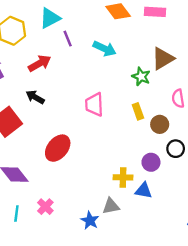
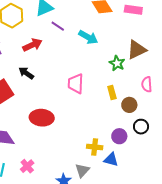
purple line: (68, 39) -> (58, 26), turned -40
red ellipse: (58, 148) -> (42, 118), turned 50
gray triangle: (111, 206) -> (82, 170), turned -42

